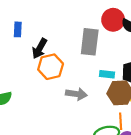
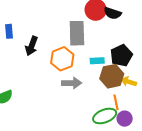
orange hexagon: (51, 67) -> (62, 59), moved

